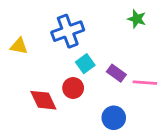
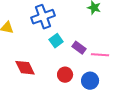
red circle: (73, 88) -> (65, 75), moved
blue circle: (114, 118) -> (90, 81), moved

